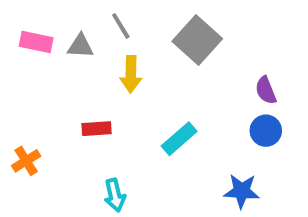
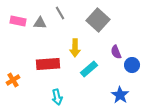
yellow arrow: (131, 74) -> (75, 48), moved
purple semicircle: (266, 90) -> (116, 52), moved
red rectangle: (97, 129) -> (48, 64), size x1.6
blue star: (242, 191) -> (120, 95), turned 30

